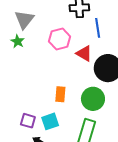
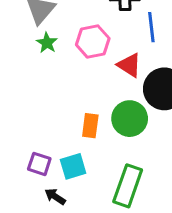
green star: (18, 41) -> (47, 43), moved
green circle: (93, 99) -> (130, 119), moved

